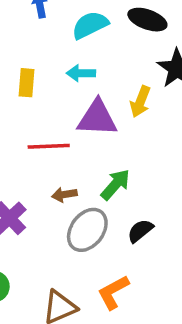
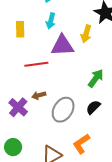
cyan arrow: (81, 73) -> (51, 21), turned -70
green arrow: (115, 185) -> (96, 78), moved
brown arrow: (64, 195) -> (39, 95), moved

